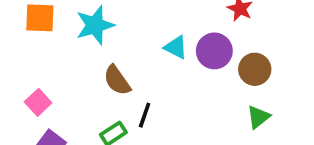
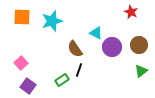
purple circle: (214, 51) -> (112, 47), moved
brown semicircle: (117, 80) -> (75, 49), moved

